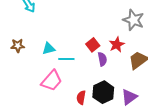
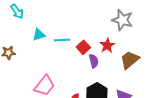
cyan triangle: (49, 49) -> (39, 35), moved
cyan line: (66, 59) -> (62, 40), moved

